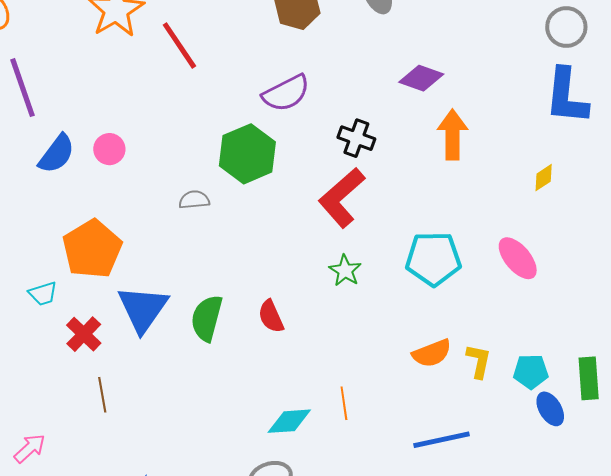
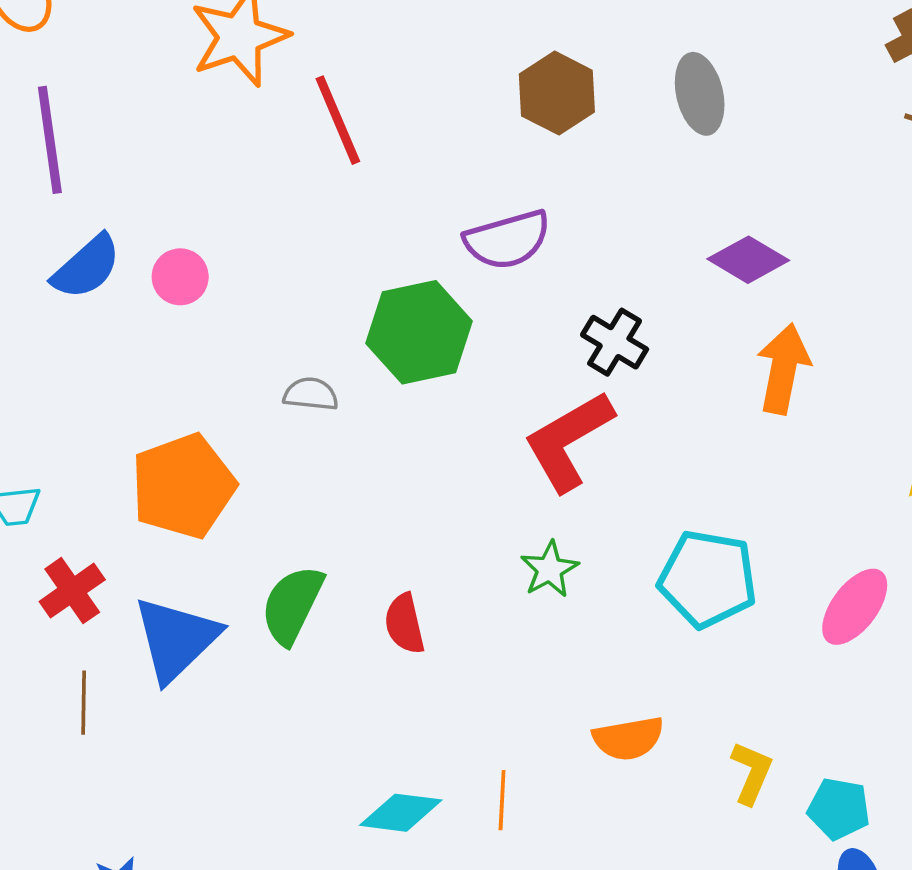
orange pentagon: (92, 249) -> (183, 486), moved
pink ellipse: (518, 258) -> (855, 607), turned 66
blue triangle: (143, 309) -> (176, 639), moved
orange semicircle: (432, 353) -> (628, 738), moved

